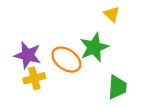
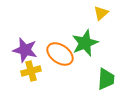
yellow triangle: (112, 14) -> (101, 13), turned 35

